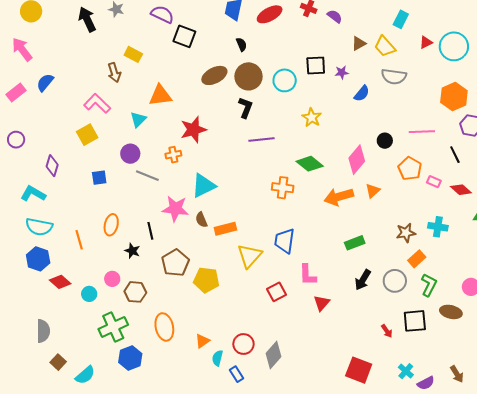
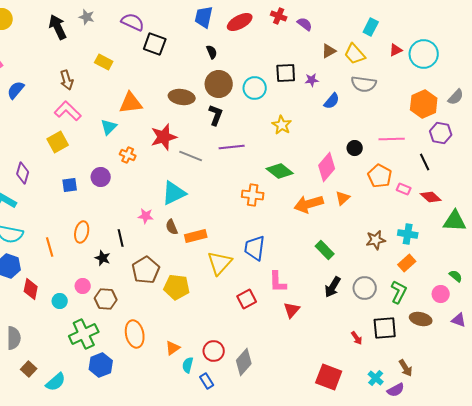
brown arrow: (114, 72) -> (67, 80), moved
brown ellipse: (214, 75) -> (182, 97), moved, turned 35
purple circle: (130, 154) -> (101, 177), moved
orange cross: (173, 155) -> (128, 155), moved, turned 35
gray line: (147, 176) -> (191, 156), moved
pink star: (175, 209) -> (146, 216), size x0.6
green rectangle: (355, 243) -> (325, 250), turned 66
orange rectangle: (417, 259) -> (407, 263), moved
red diamond: (60, 282) -> (31, 289), turned 60
brown arrow: (457, 374) -> (406, 368), moved

